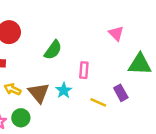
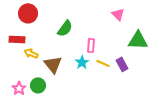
yellow arrow: (13, 89) -> (31, 53), moved
cyan star: (64, 90) -> (82, 62), moved
yellow line: (98, 102) -> (103, 63), moved

